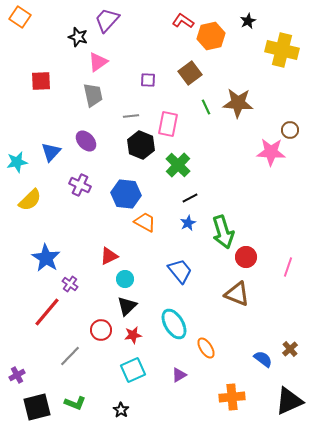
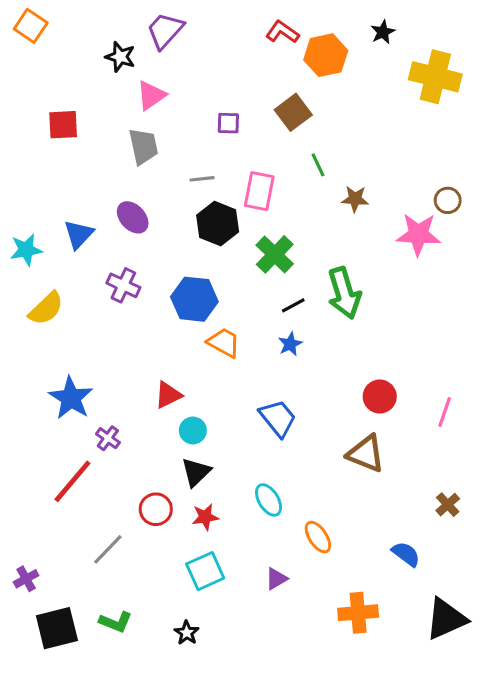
brown star: (238, 103) -> (355, 199), moved, size x0.6
green arrow: (223, 232) -> (344, 293), moved
cyan ellipse: (174, 324) -> (269, 500), size x0.7
brown cross: (290, 349) -> (448, 505), moved

